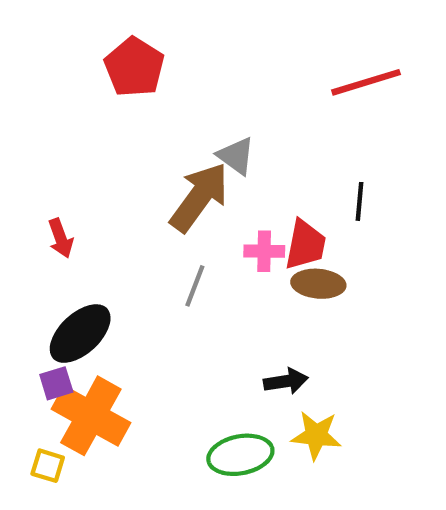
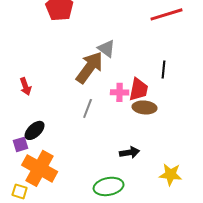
black ellipse: (80, 334) -> (35, 130), size x0.7
purple square: (56, 383) -> (21, 144), moved
yellow star: (316, 435) -> (171, 174), moved

